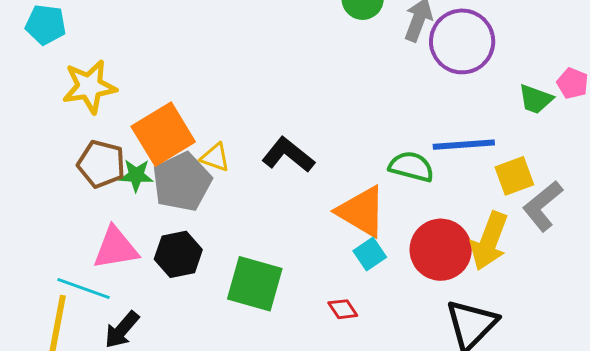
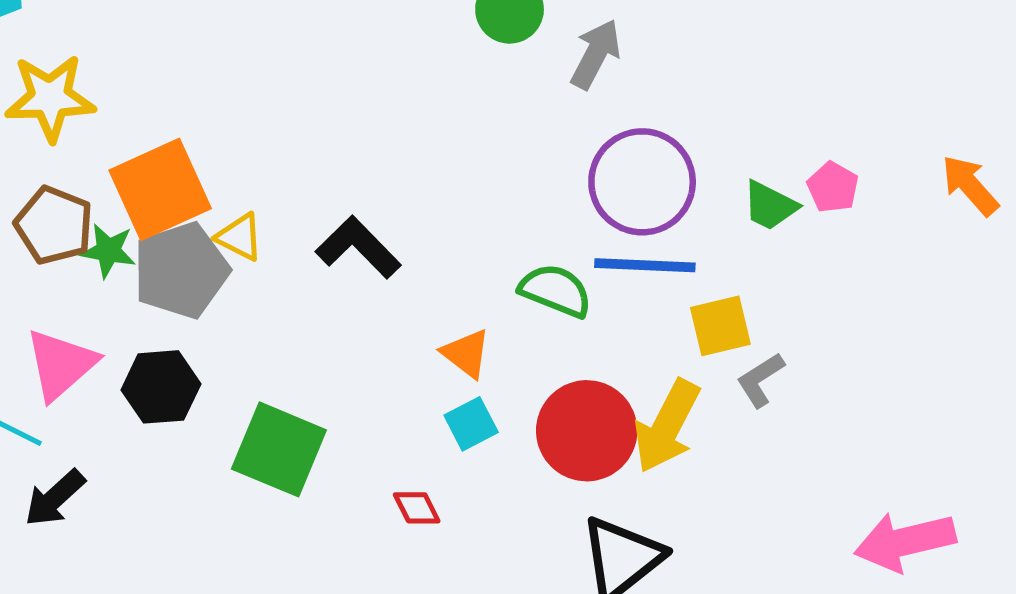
purple circle: (462, 41) -> (642, 182), moved
gray L-shape: (543, 206) -> (760, 380), size x0.7
orange triangle: (362, 211) -> (466, 353), size x0.6
pink triangle: (116, 248) -> (61, 364), turned -39

